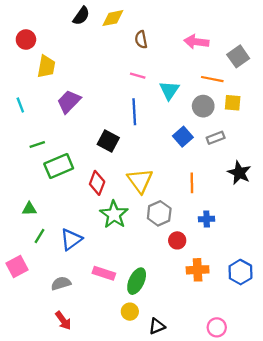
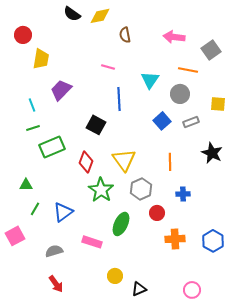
black semicircle: (81, 16) -> (72, 14), turned 90
pink line: (138, 76) -> (108, 67), moved
yellow square: (233, 103) -> (218, 104), moved
cyan line: (20, 105) -> (32, 105), moved
green ellipse: (137, 281) -> (121, 224), moved

